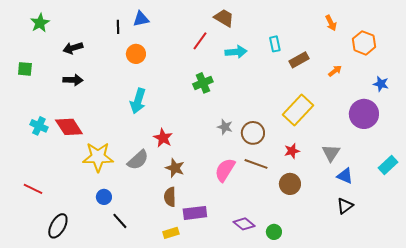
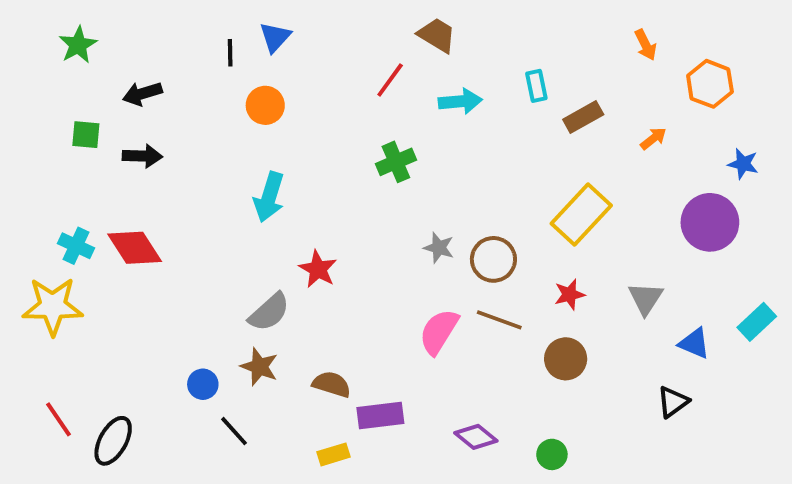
blue triangle: (141, 19) -> (275, 37), turned -36
green square: (25, 69) -> (86, 135), moved
yellow star: (98, 157) -> (53, 306), moved
brown star: (175, 168) -> (259, 367), moved
blue triangle: (345, 176) -> (694, 343), moved
red line: (33, 189) -> (59, 419), moved, turned 30
brown semicircle: (170, 197) -> (332, 384), turned 108
green circle: (274, 232) -> (552, 454), moved

